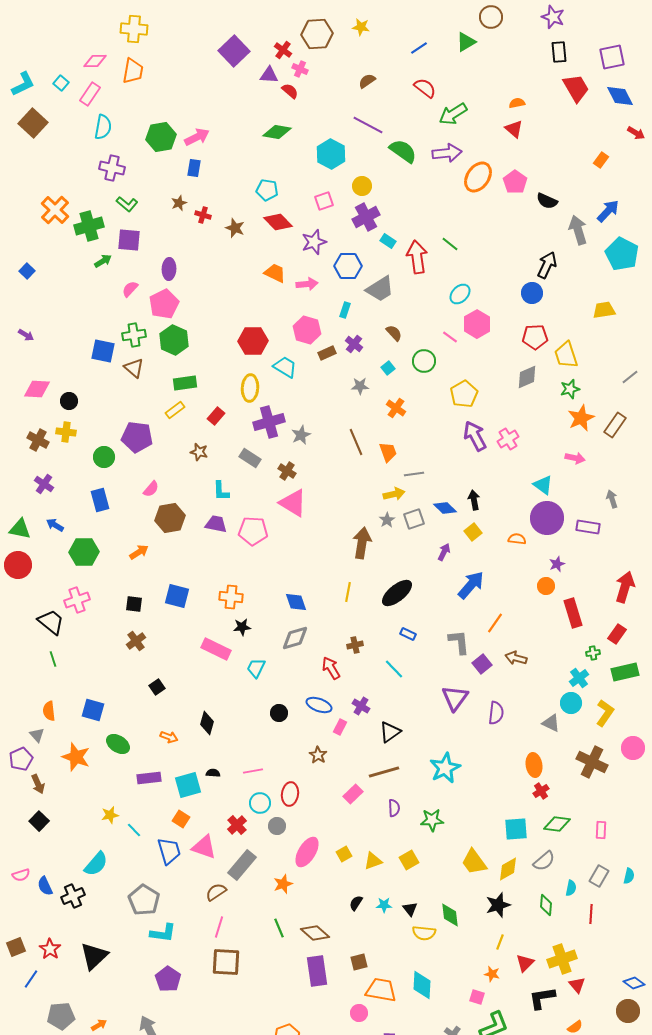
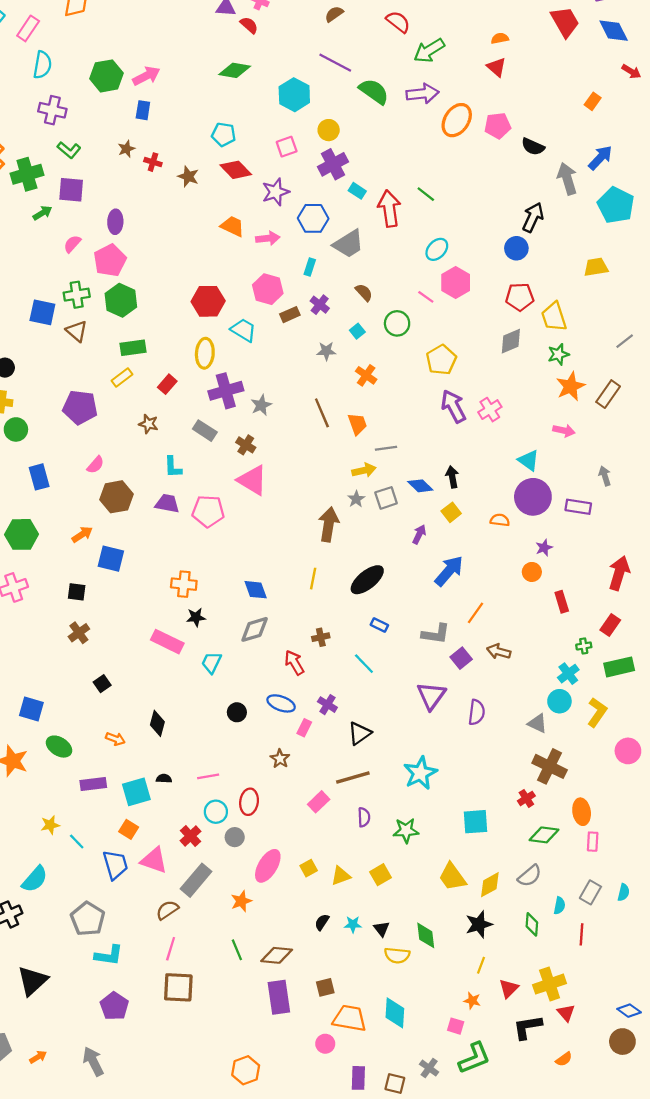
pink pentagon: (515, 182) -> (498, 126), turned 30
green circle: (104, 457) -> (16, 429), moved
blue square: (177, 596) -> (111, 559), moved
red rectangle: (573, 613) -> (562, 602), size x0.7
gray L-shape: (459, 642) -> (436, 634), turned 104
brown cross: (592, 762) -> (550, 766), moved
orange ellipse: (534, 765) -> (582, 812), moved
cyan square: (516, 829) -> (476, 822), moved
brown diamond: (315, 933) -> (277, 955), turned -36

